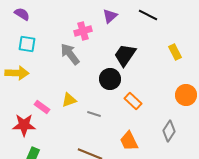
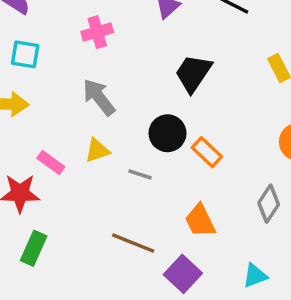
pink cross: (83, 31) -> (97, 32), moved
gray arrow: (70, 54) -> (99, 97), moved
black circle: (110, 79) -> (167, 133), moved

